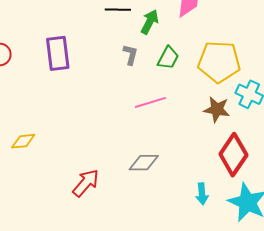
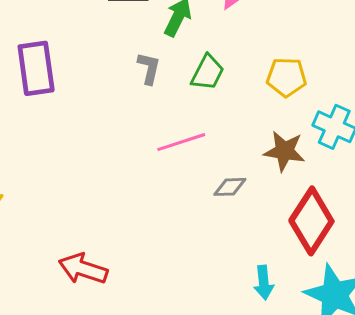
yellow pentagon: (219, 62) -> (287, 77), size x0.6
gray diamond: (144, 163) -> (230, 187), moved, size x0.7
red arrow: (86, 183) -> (83, 269), turned -112

